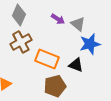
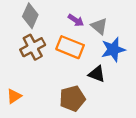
orange rectangle: (47, 59) -> (70, 47), moved

